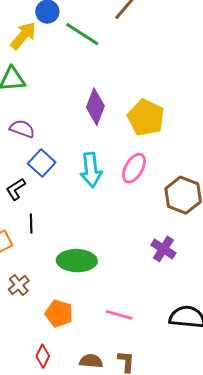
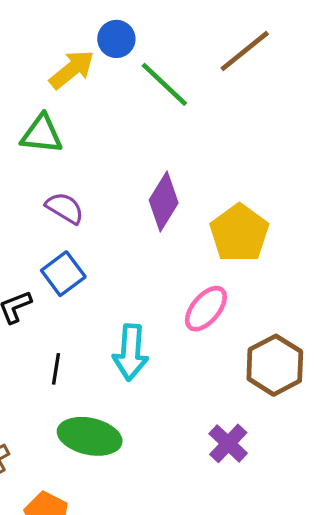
purple semicircle: (22, 129) -> (65, 208), moved
cyan arrow: (91, 170) -> (131, 352), moved
black line: (31, 223) -> (56, 369), moved

